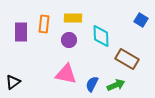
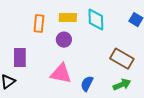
purple rectangle: (21, 32) -> (20, 58), moved
cyan diamond: (101, 36) -> (96, 20), moved
green arrow: (116, 85) -> (122, 85), moved

